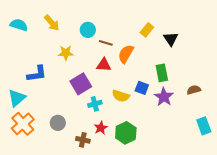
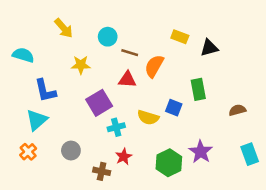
cyan semicircle: (19, 25) -> (23, 55), moved
yellow rectangle: (147, 30) -> (180, 37), turned 72
black triangle: (171, 39) -> (209, 48), turned 49
blue L-shape: (37, 74) -> (45, 91), turned 85
purple star: (164, 97) -> (201, 152), moved
cyan triangle: (17, 98) -> (37, 120), moved
orange cross: (23, 124) -> (28, 152), size x0.6
green hexagon: (126, 133) -> (169, 163), moved

